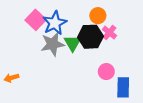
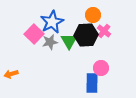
pink square: (36, 20) -> (34, 34), moved
gray star: (53, 44) -> (50, 42), size x0.7
blue rectangle: (123, 87) -> (92, 83), moved

